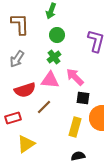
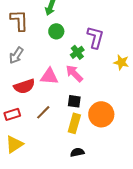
green cross: (54, 57) -> (77, 52), moved
black square: (83, 98) -> (74, 101), moved
brown line: (44, 107) -> (43, 112), moved
yellow triangle: (26, 144) -> (14, 144), moved

